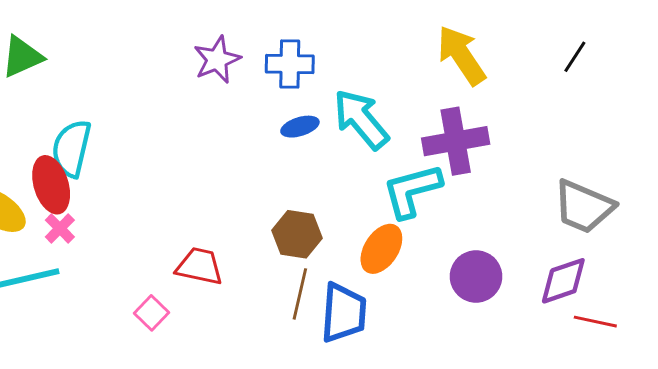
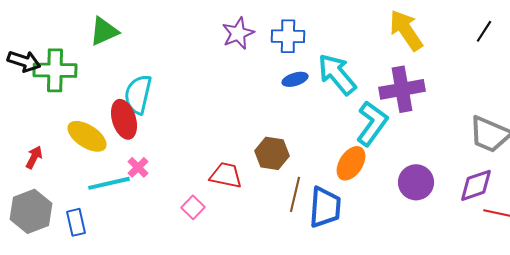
cyan L-shape: (412, 191) -> (372, 123), turned 141
pink cross: (60, 228) -> (138, 167), moved
brown hexagon: (297, 234) -> (272, 153), moved

